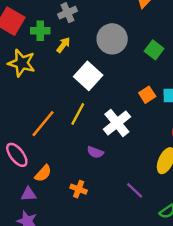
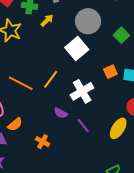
white square: (88, 76) -> (77, 49), moved
orange line: (43, 124) -> (21, 83), turned 70
purple line: (135, 190) -> (83, 125), moved

